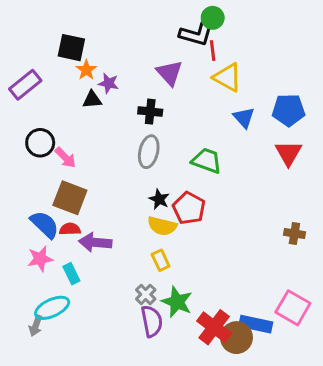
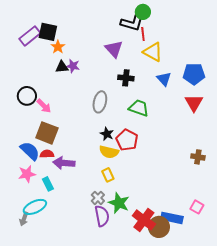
purple star: (109, 83) -> (73, 66), moved
purple rectangle: (25, 85) -> (30, 36), moved
black cross: (150, 112) -> (126, 78), moved
pink square: (293, 308) -> (197, 207), size x0.6

